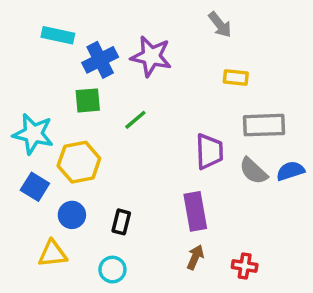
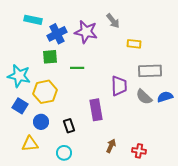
gray arrow: (220, 25) -> (113, 21), moved
green line: (135, 120) -> (77, 68), turned 40
purple rectangle: (195, 211) -> (96, 110), moved
black rectangle: (121, 222) -> (69, 126), turned -32

